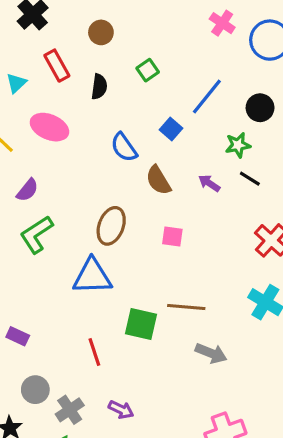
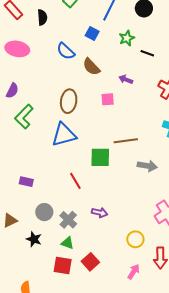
green star: (238, 145) -> (127, 38), moved
purple arrow: (209, 183) -> (126, 79), moved

